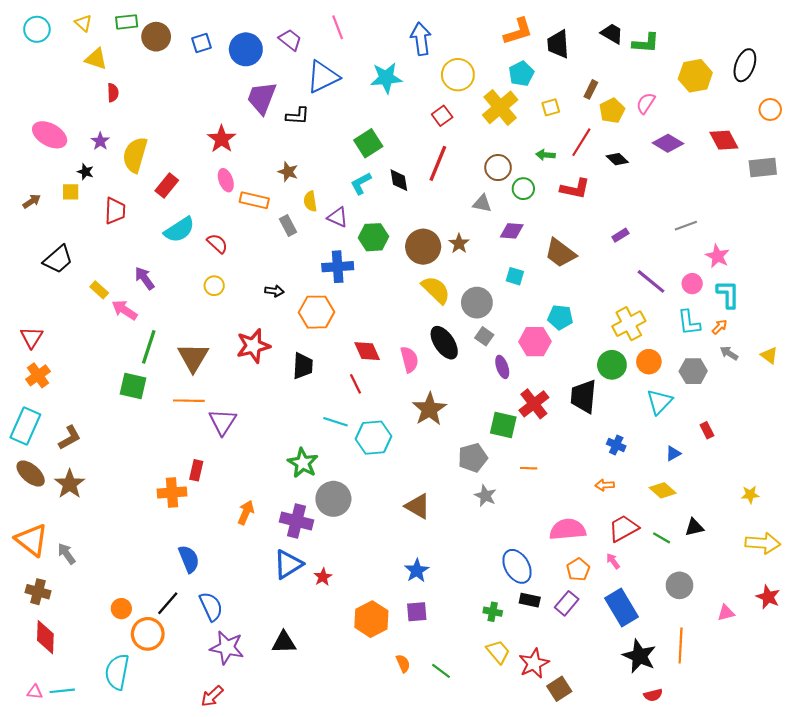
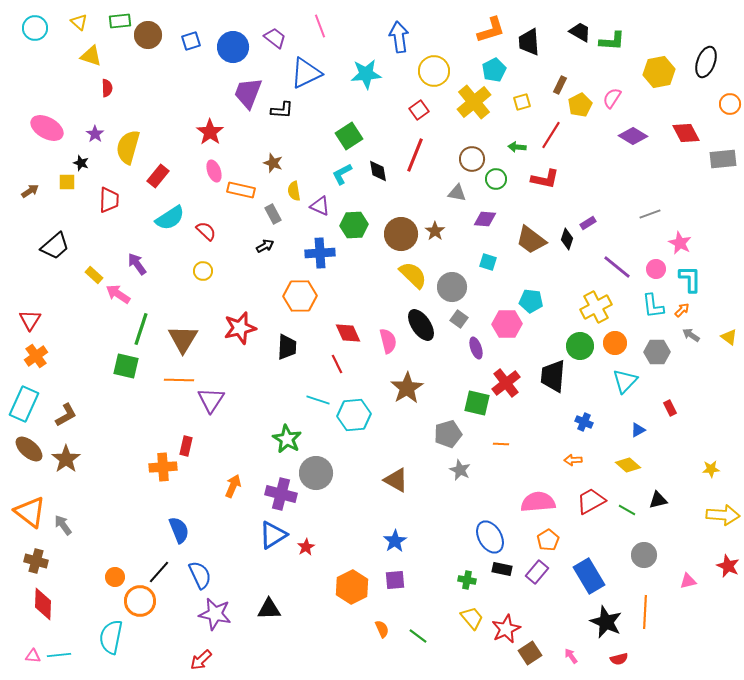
black diamond: (617, 159) -> (567, 239), moved, turned 65
black arrow: (274, 291) -> (265, 246), moved, turned -36
pink arrow: (613, 561) -> (571, 656), moved

